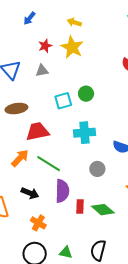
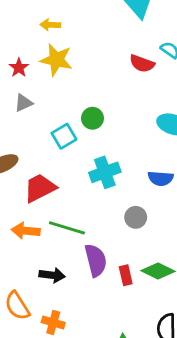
orange arrow: (20, 158) -> (26, 231), turned -114
orange cross: (38, 223) -> (53, 322), moved

